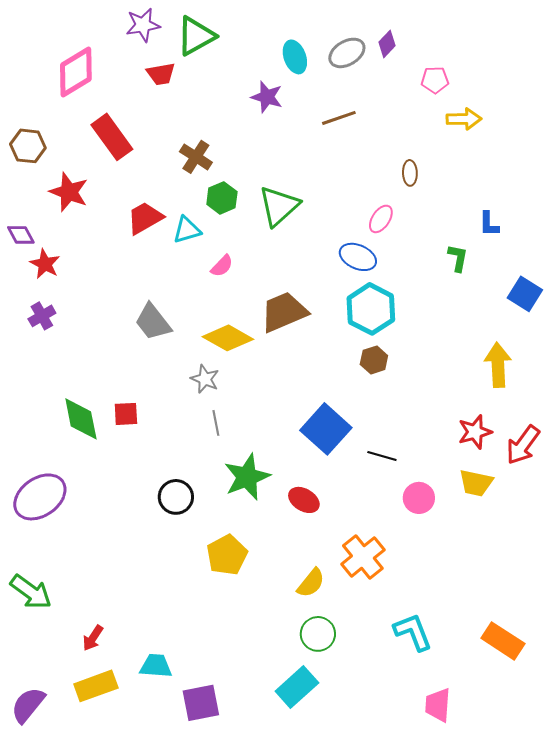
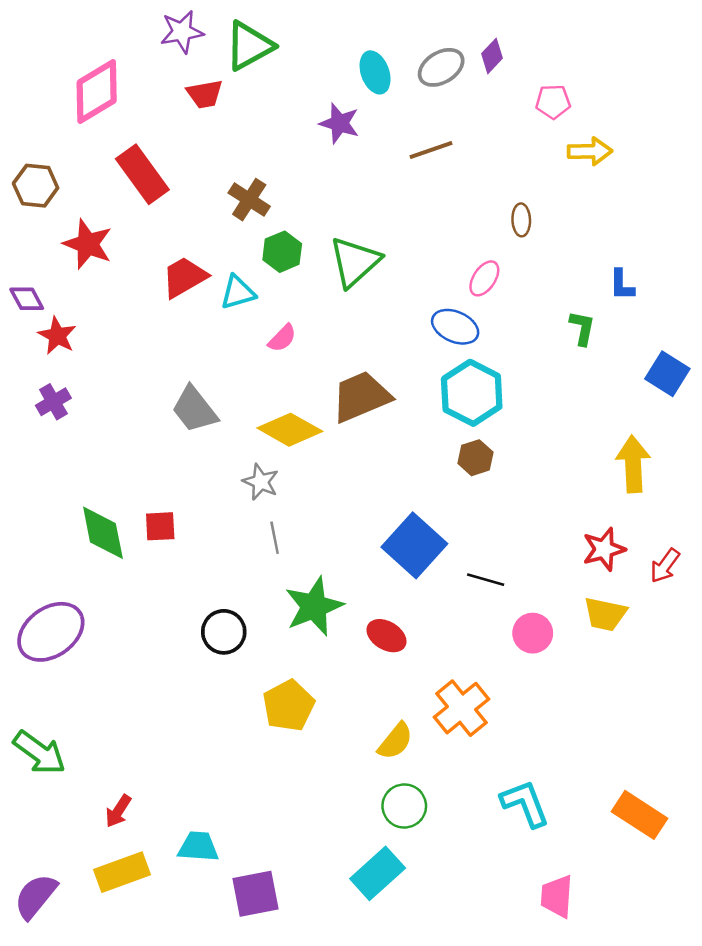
red arrow: (523, 445) -> (665, 566), size x0.7

